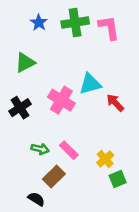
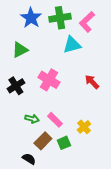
blue star: (39, 23) -> (31, 18), size x1.5
pink L-shape: (109, 28) -> (87, 22), turned -125
cyan triangle: (90, 84) -> (72, 45), moved
green square: (118, 179) -> (64, 143), moved

